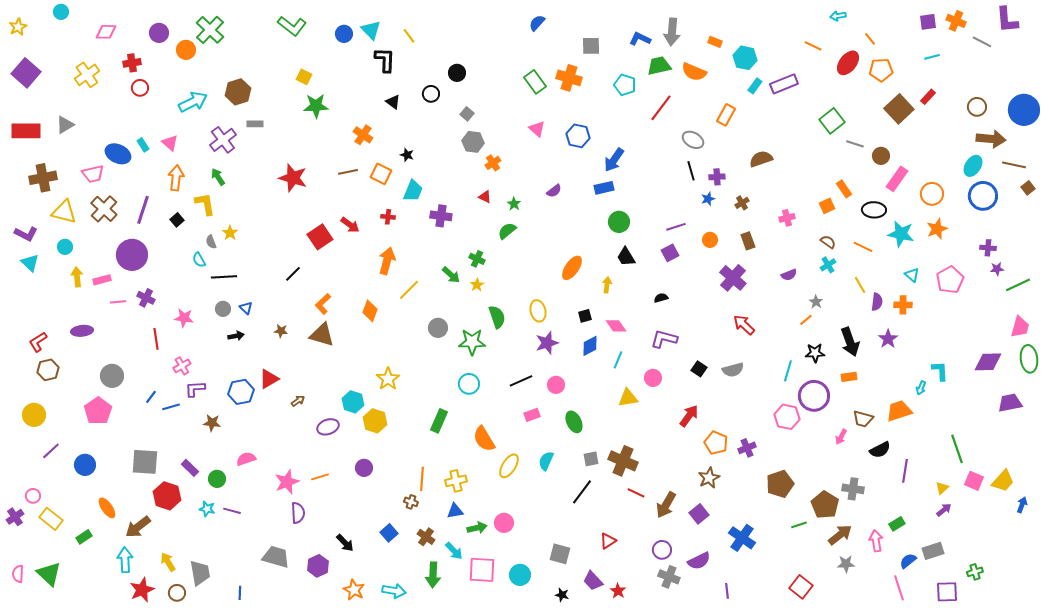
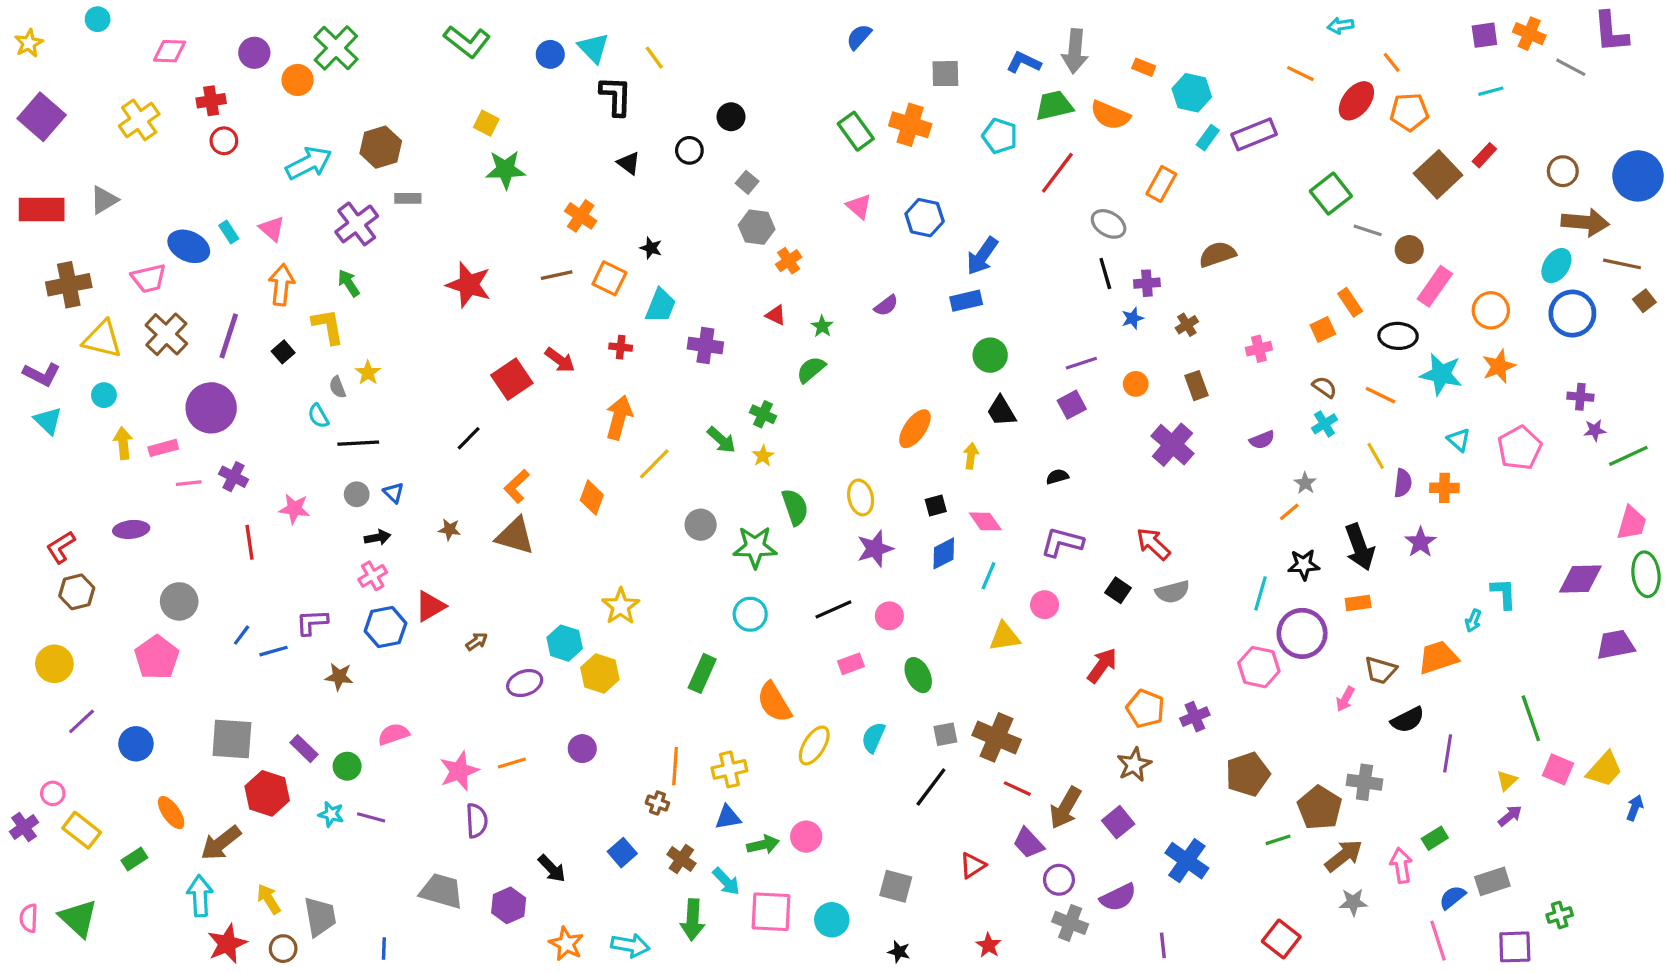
red arrow: (744, 325) -> (1153, 544), moved
pink cross: (182, 366) -> (373, 576), moved
purple trapezoid: (593, 581) -> (1029, 843), moved

